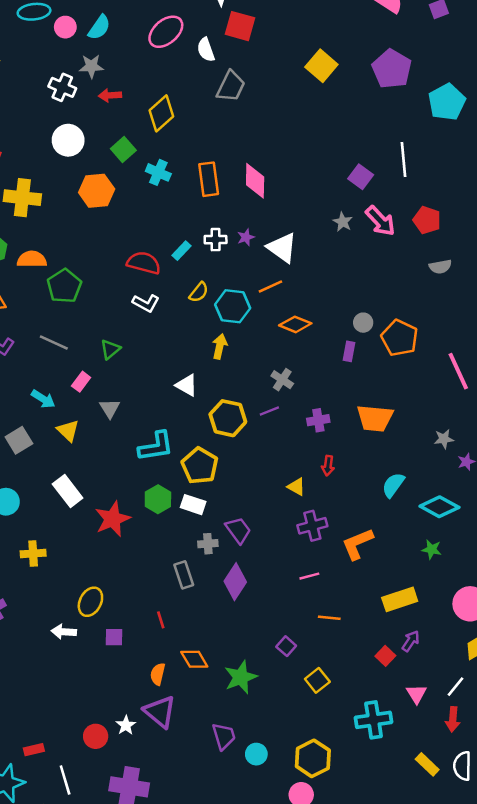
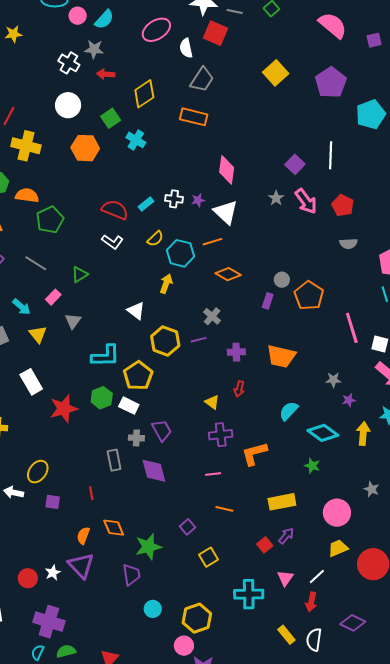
orange rectangle: (209, 179) -> (194, 117), moved, turned -76
pink diamond: (255, 181) -> (227, 170), moved
purple diamond: (235, 582) -> (154, 471), turned -56
purple trapezoid: (224, 736) -> (131, 575), moved

